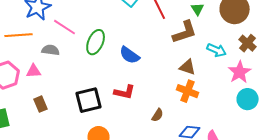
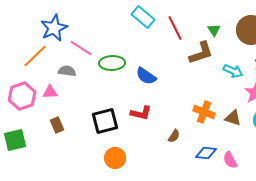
orange line: (19, 35) -> (35, 56), turned -40
green ellipse: (96, 42) -> (112, 63), turned 65
brown triangle: (188, 67) -> (233, 118), moved

